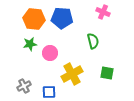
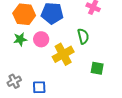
pink circle: (50, 53) -> (41, 39), moved
yellow cross: (72, 74) -> (63, 54), moved

